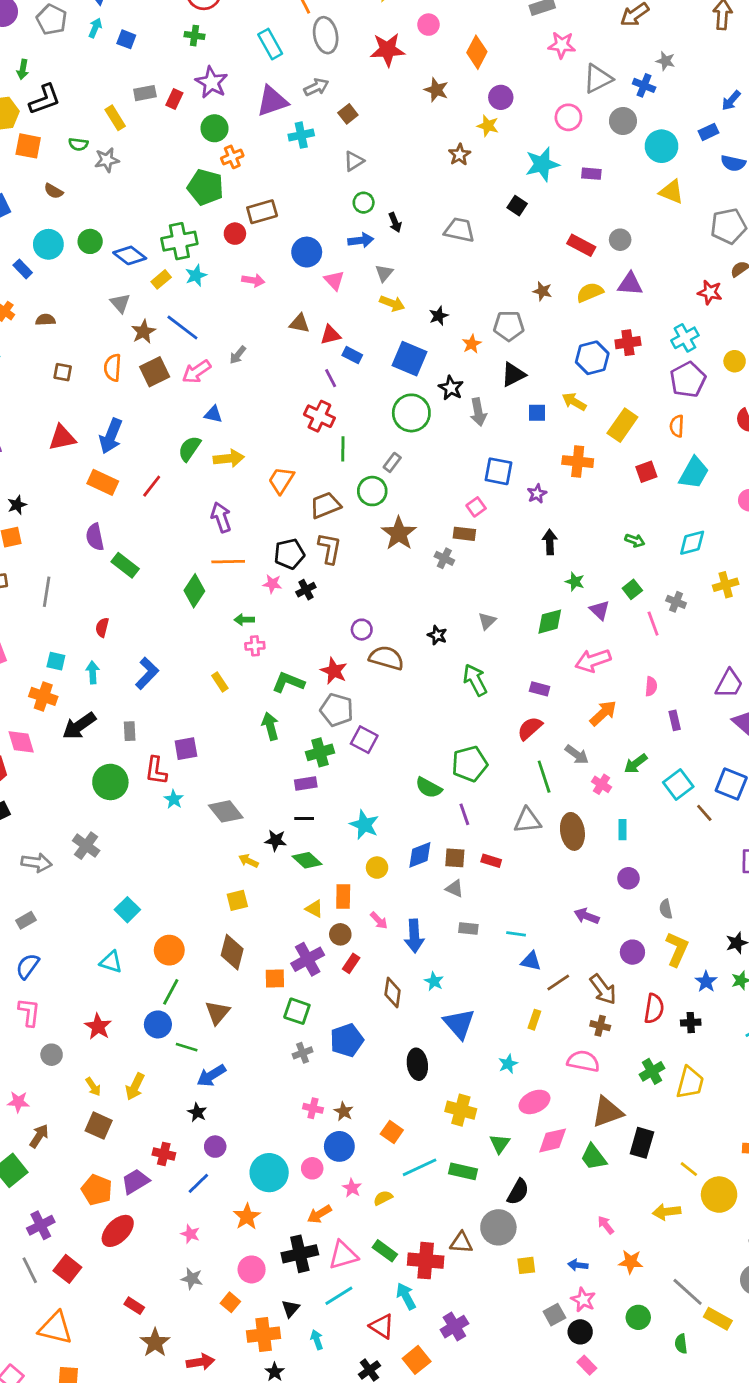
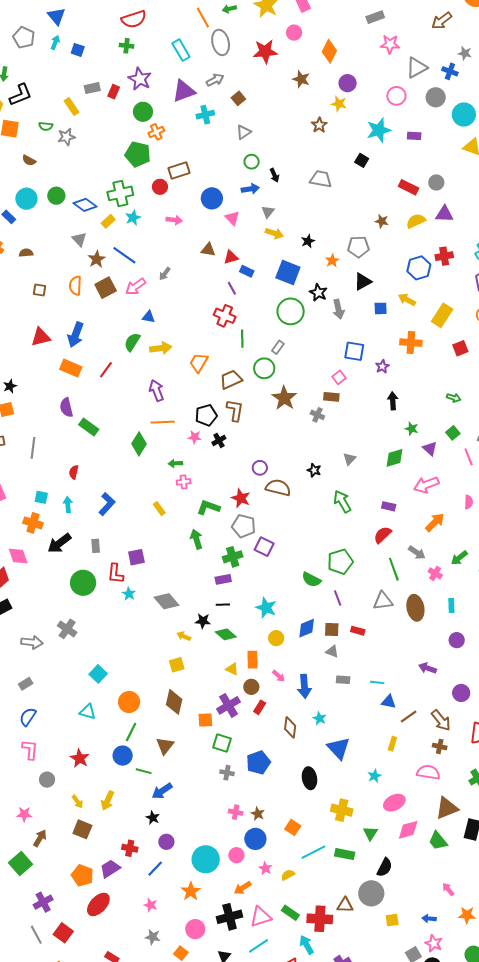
gray cross: (303, 1053) -> (227, 773), turned 32

